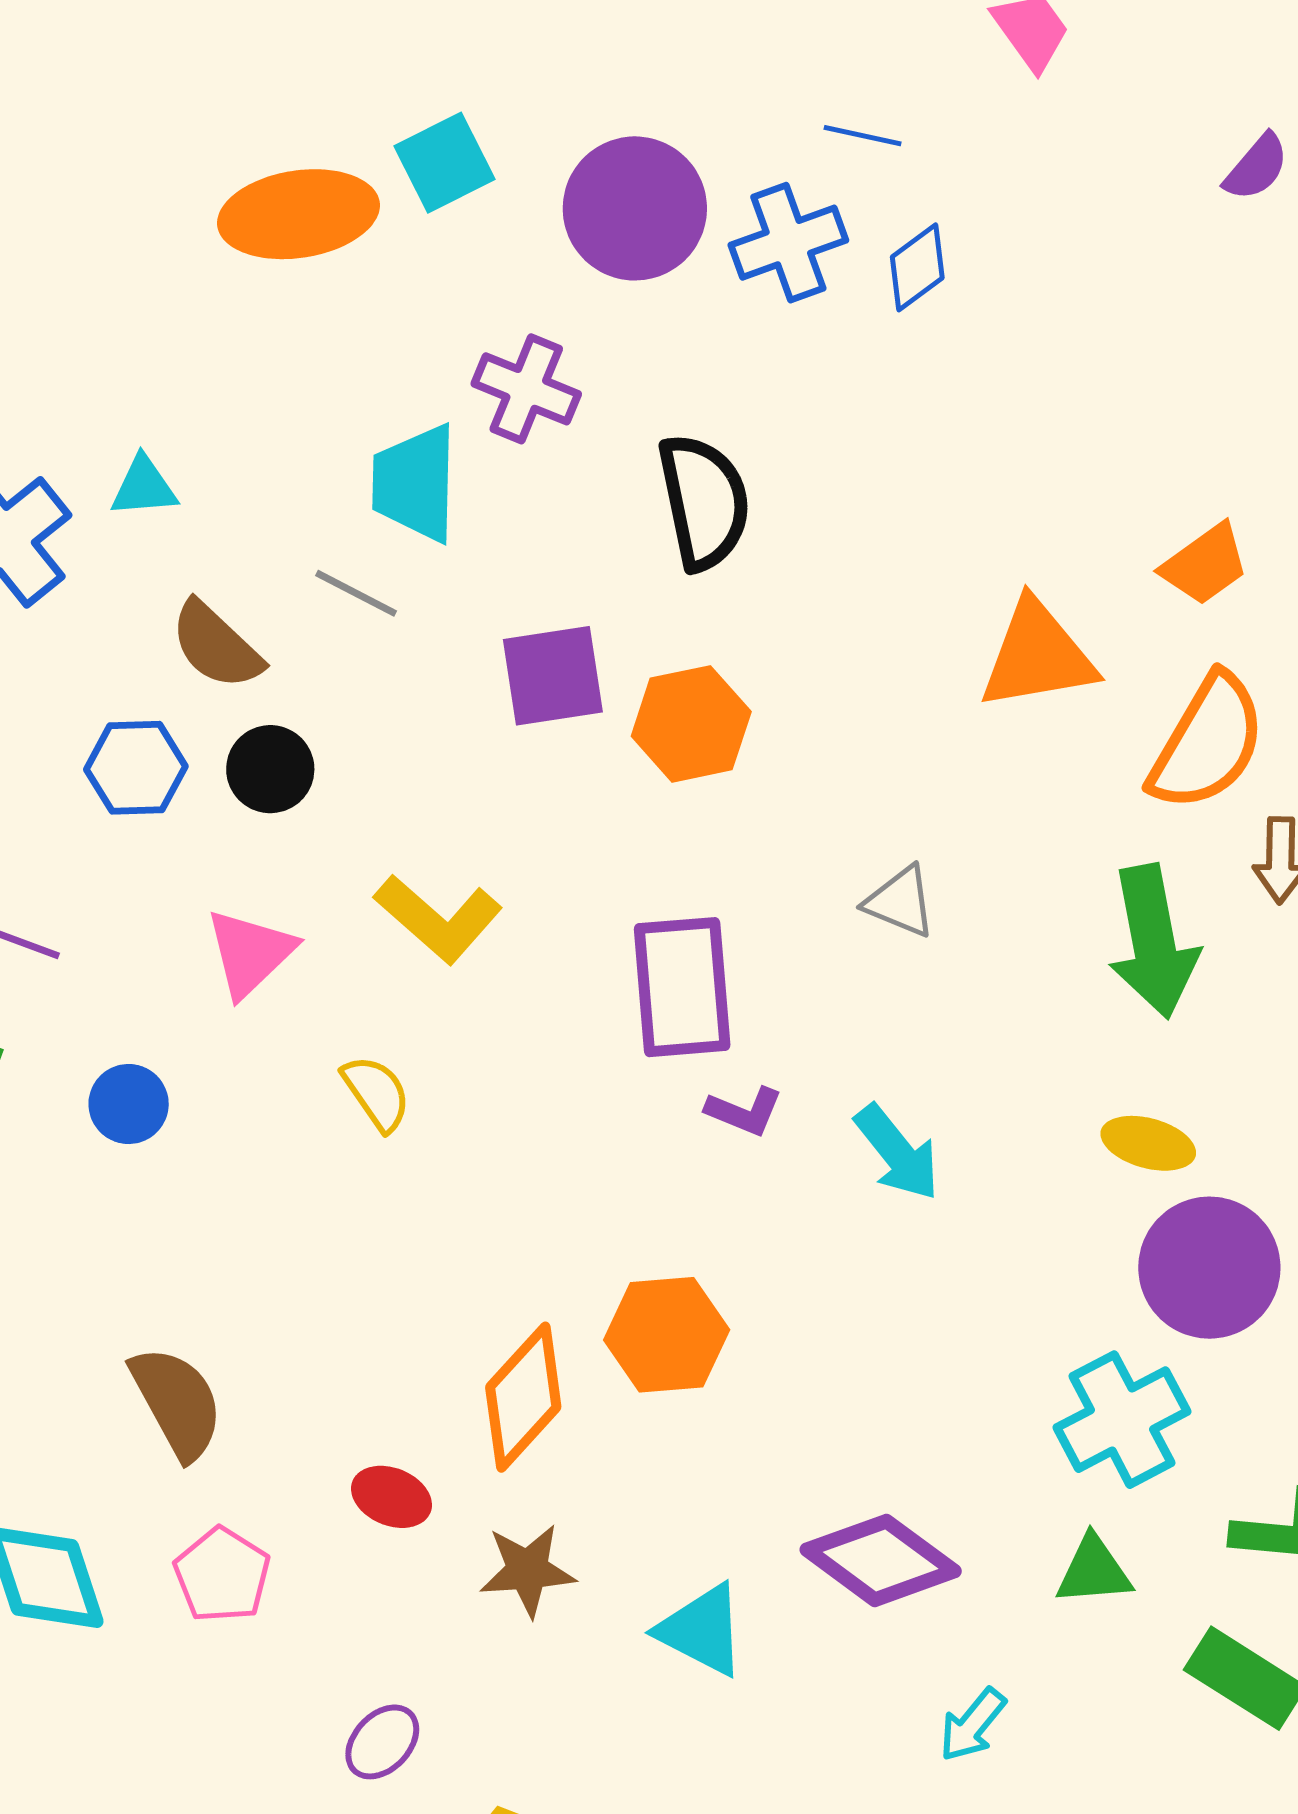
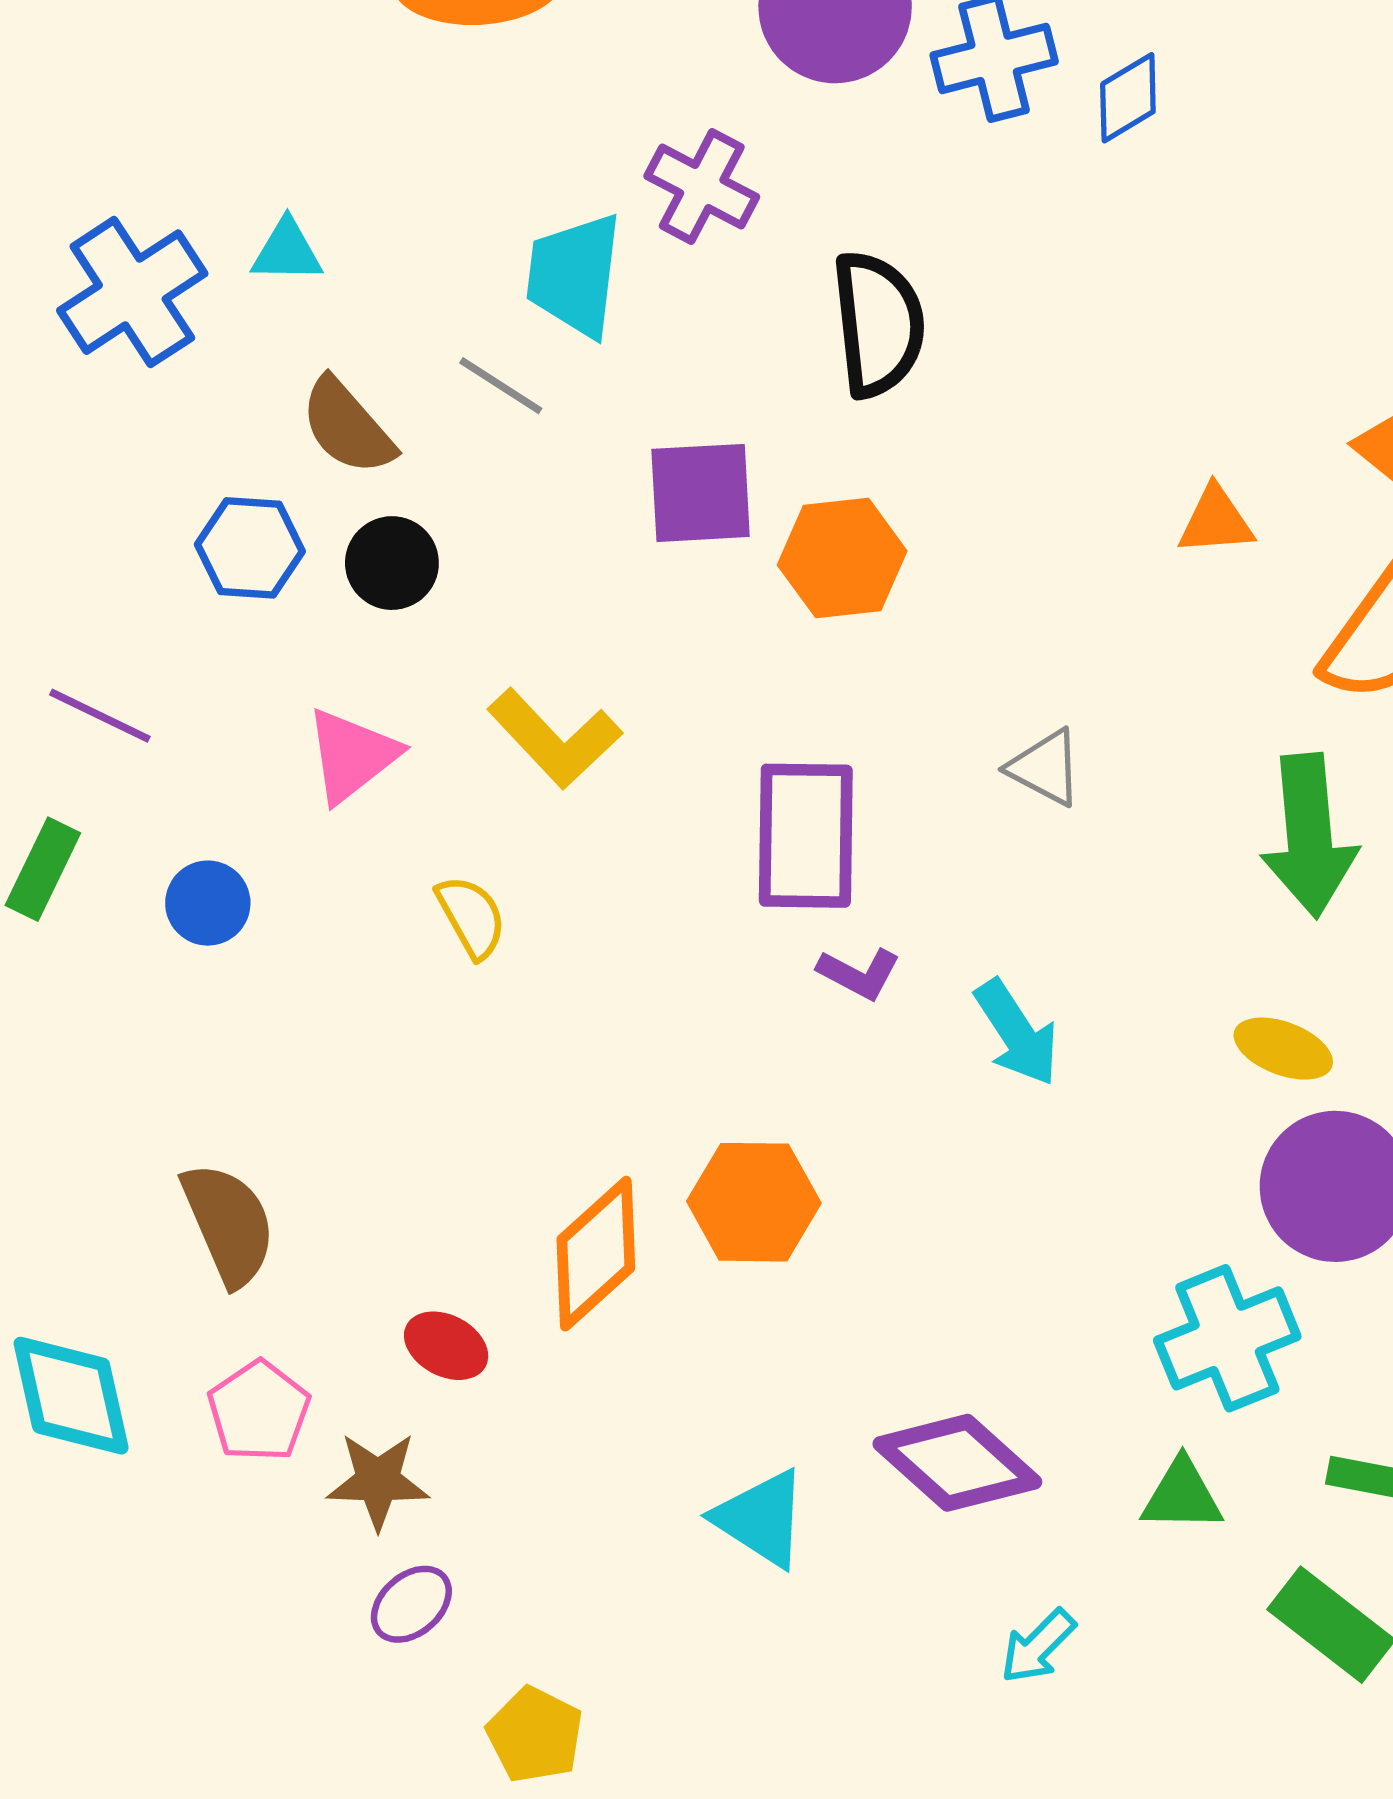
orange triangle: (1038, 655) -> (1216, 521), size x0.6
brown star: (527, 1570) -> (378, 1481), moved

